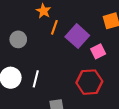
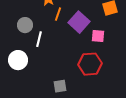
pink square: (98, 51) -> (98, 36), turned 32
white line: (36, 79) -> (39, 39), moved

